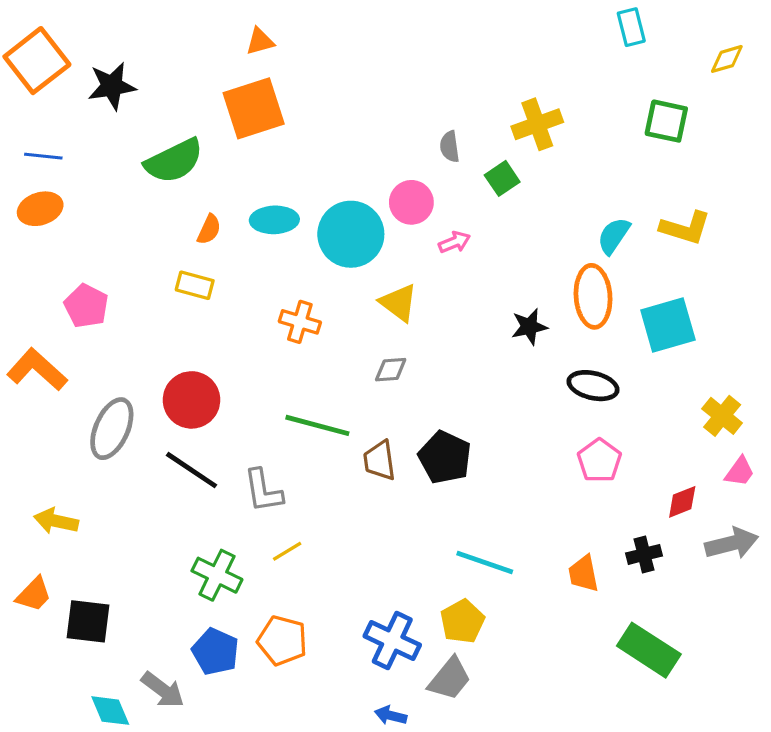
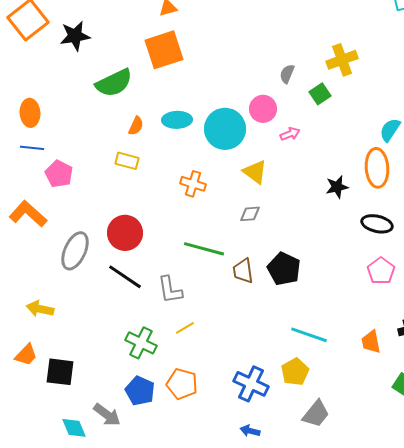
gray semicircle: (450, 147) -> (287, 74), turned 30
blue line: (43, 156) -> (32, 148), moved
orange ellipse: (40, 209) -> (30, 113), turned -76
gray trapezoid: (450, 679) -> (316, 414), moved

